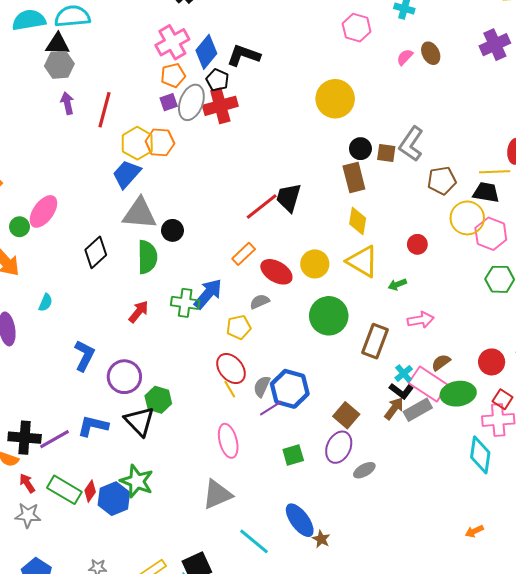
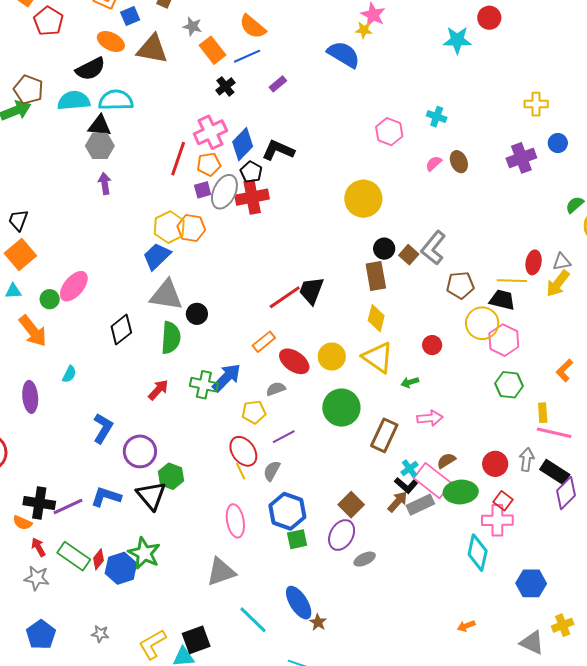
red line: (104, 110) -> (178, 159), moved
brown square: (386, 153) -> (409, 255), turned 30
blue hexagon: (290, 389) -> (287, 511), moved
purple line: (271, 408) -> (284, 437), moved

